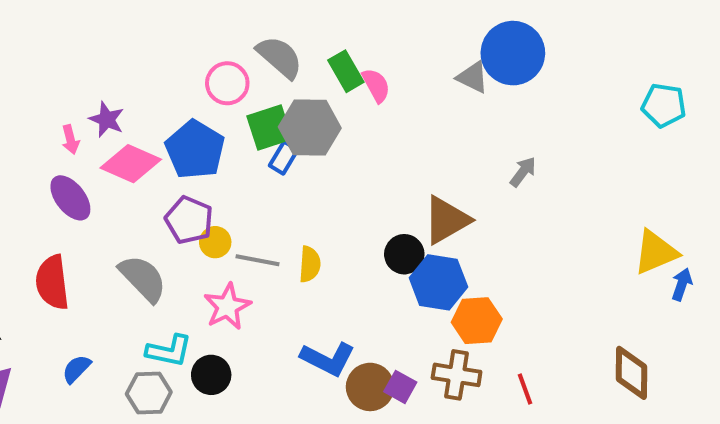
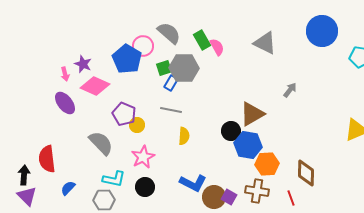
blue circle: (513, 53) -> (322, 31), moved
gray triangle: (473, 77) -> (265, 43), size x1.4
green square: (270, 128) -> (164, 68), size x0.7
blue pentagon: (195, 150) -> (127, 59), moved
gray line: (257, 260) -> (171, 110), moved
red semicircle: (52, 282) -> (47, 159), moved
brown diamond: (632, 373) -> (306, 173), moved
black circle: (211, 375) -> (145, 187), moved

